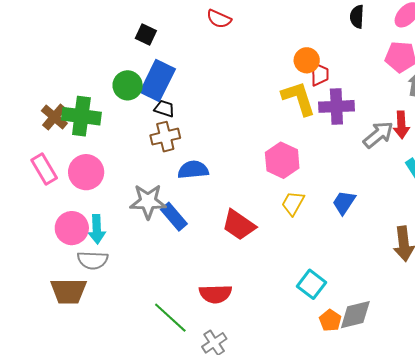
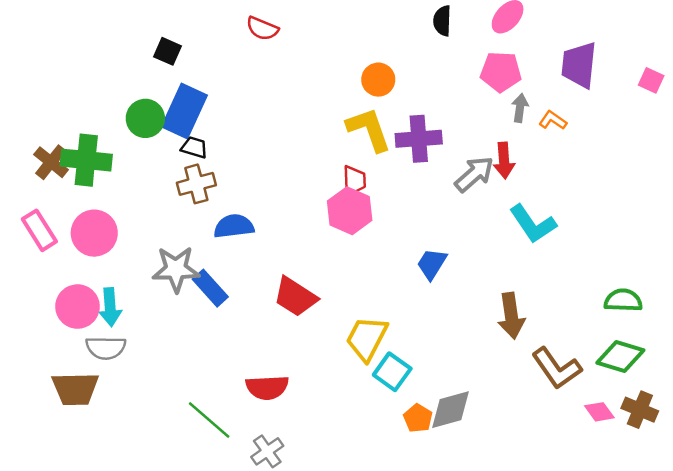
red trapezoid: (320, 74) -> (354, 181), moved
yellow trapezoid: (293, 203) -> (367, 338), moved, size x1.4

